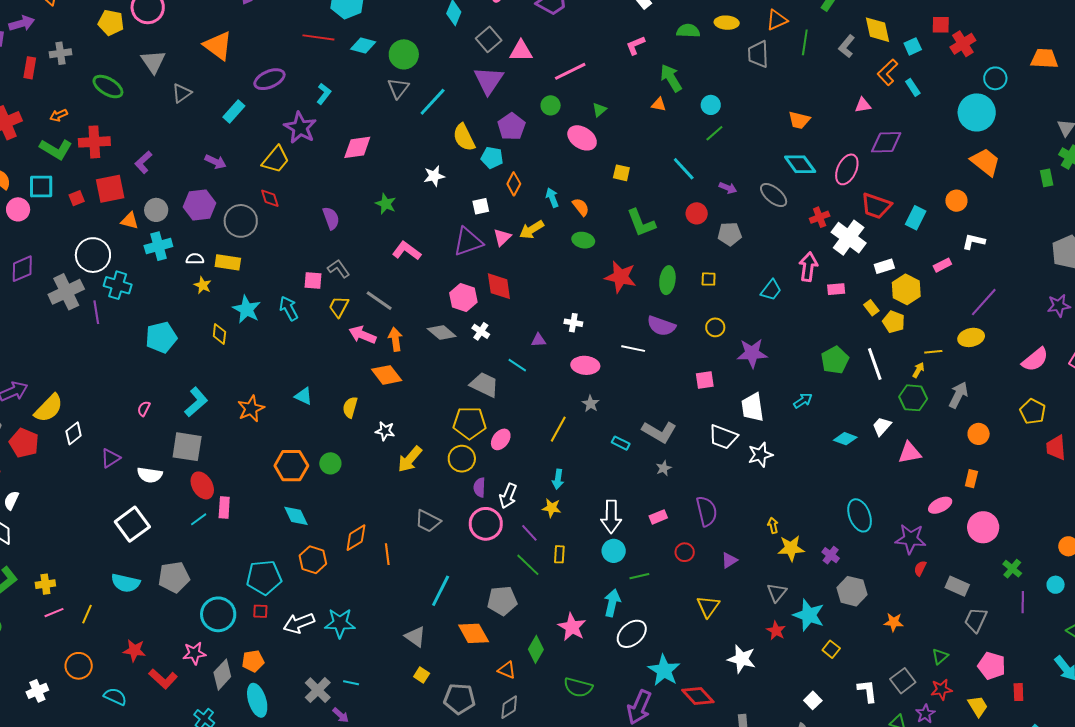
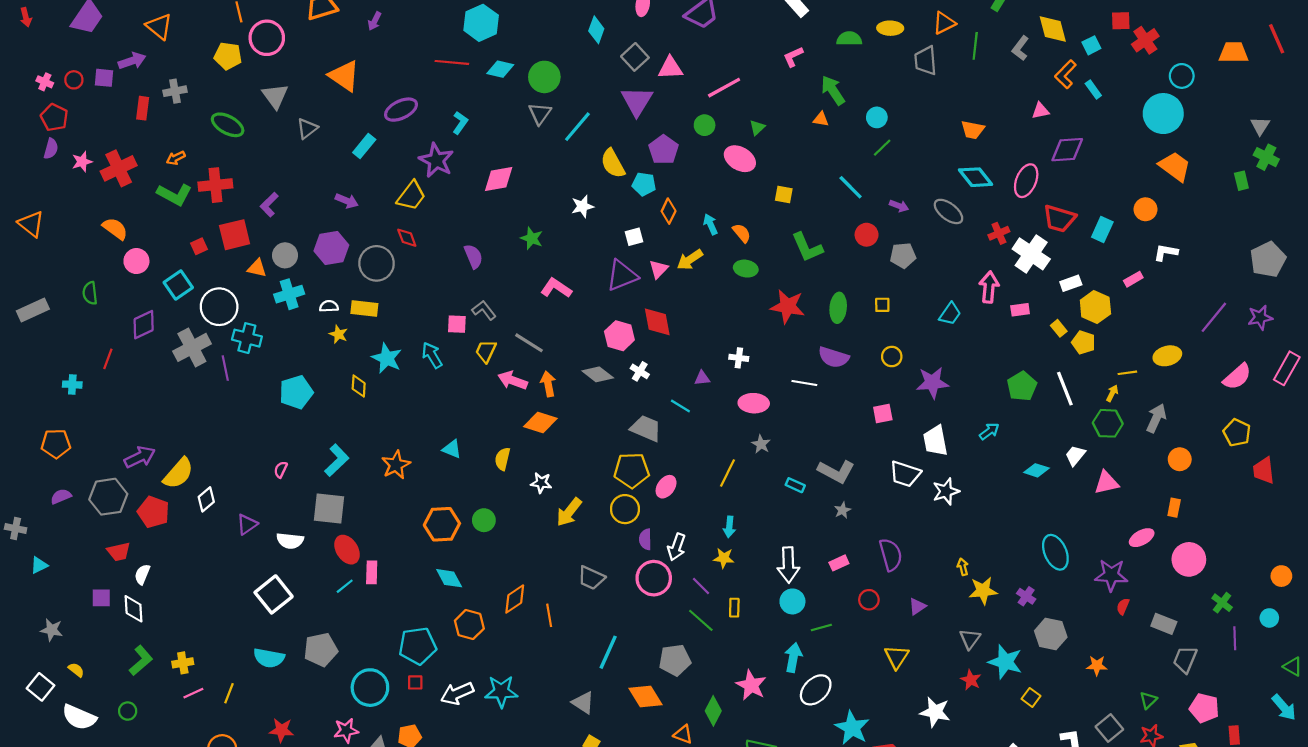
cyan square: (41, 187) -> (178, 285), moved, turned -32
purple line: (984, 302) -> (1214, 317), moved
orange diamond: (387, 375) -> (540, 423), turned -32

